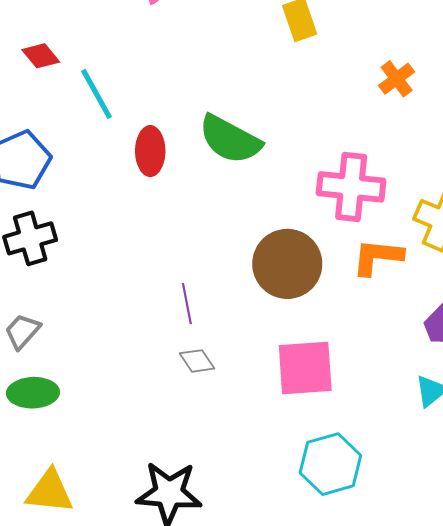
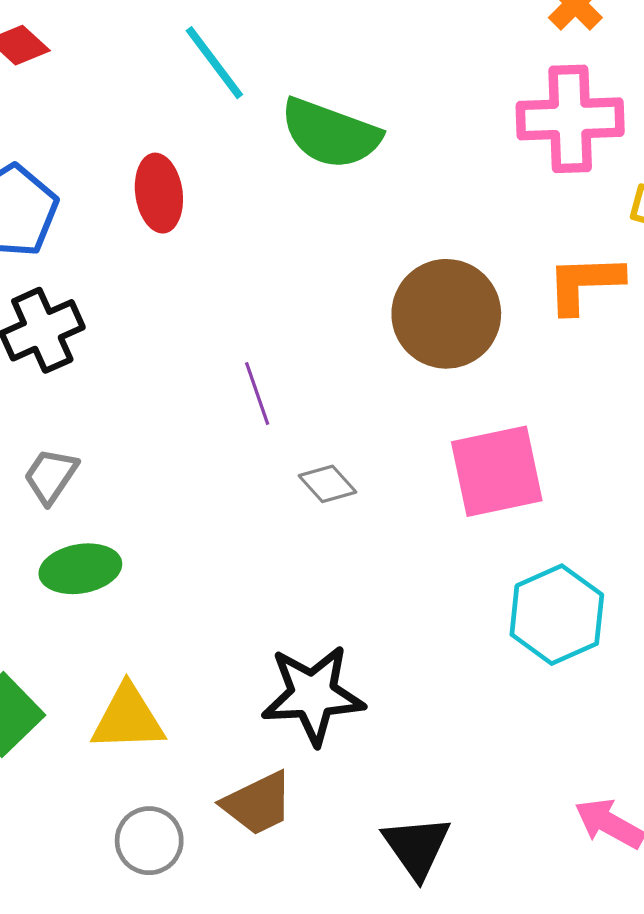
cyan line: (96, 94) -> (214, 63), moved
red ellipse: (150, 151) -> (159, 193), moved
pink cross: (351, 187) -> (570, 119), moved
purple line: (187, 304) -> (257, 393), moved

